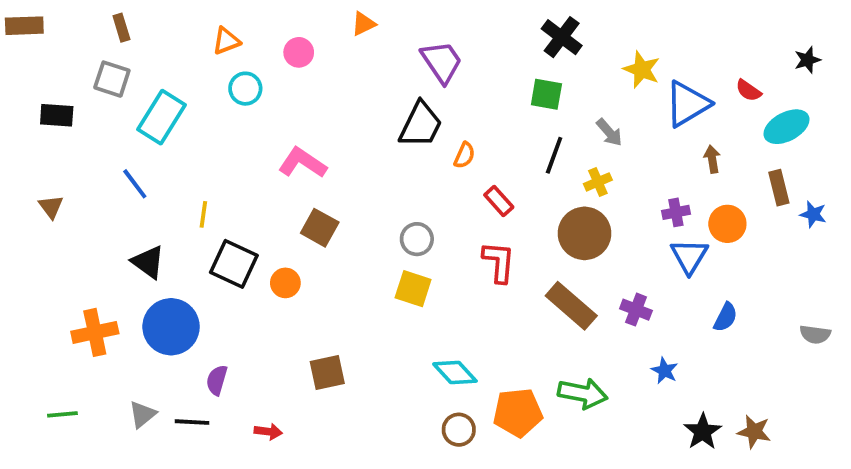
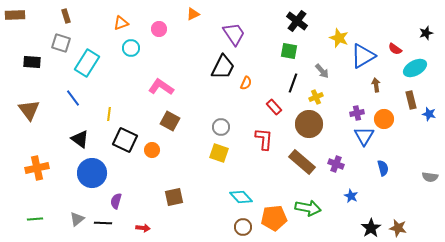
red rectangle: (499, 201) -> (274, 107), moved
brown triangle: (51, 207) -> (29, 110), size x1.6
blue semicircle: (726, 317) -> (383, 168), turned -42
orange cross: (95, 332) -> (37, 168), moved

